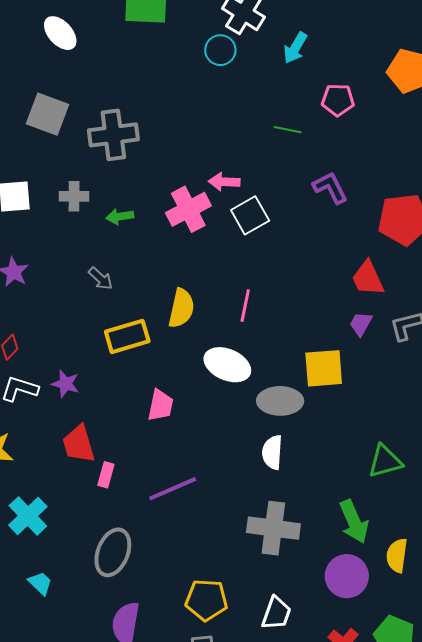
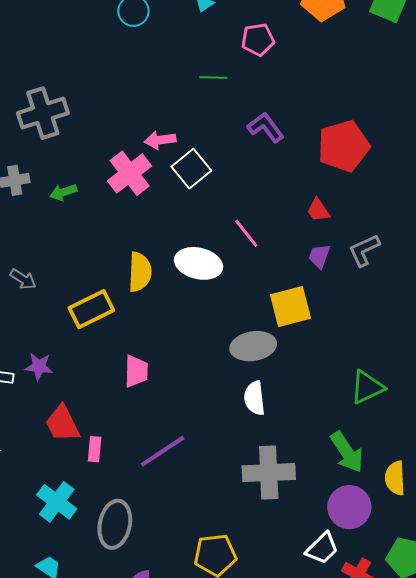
gray arrow: (101, 278) -> (23, 279), moved
red trapezoid: (368, 278) -> (318, 210), size x0.7
pink line: (245, 306) -> (246, 233), moved, turned -40
white ellipse: (227, 365) -> (199, 263), moved
cyan cross: (28, 516) -> (57, 502), moved
white trapezoid: (276, 613) -> (322, 548), moved, turned 36

